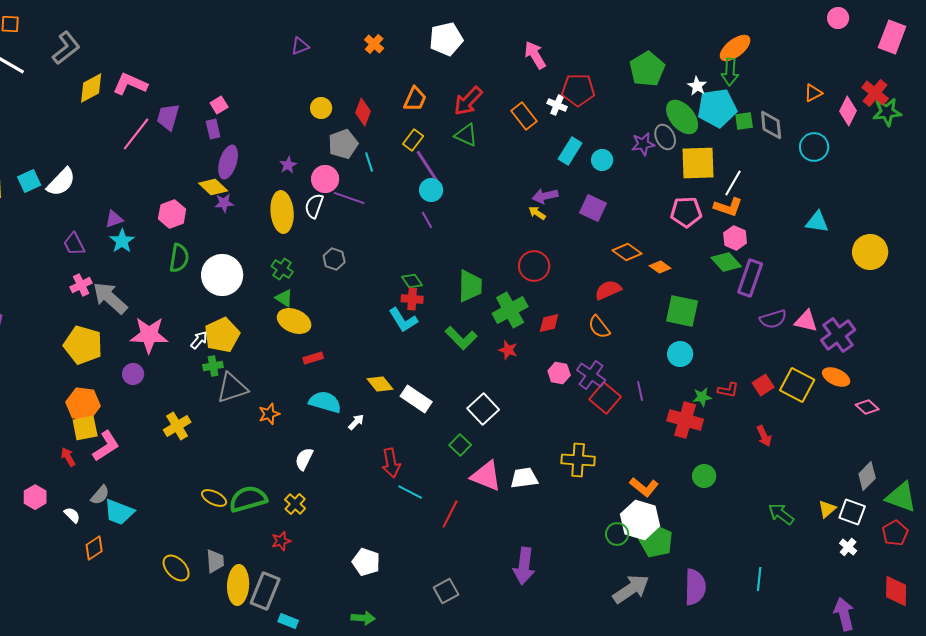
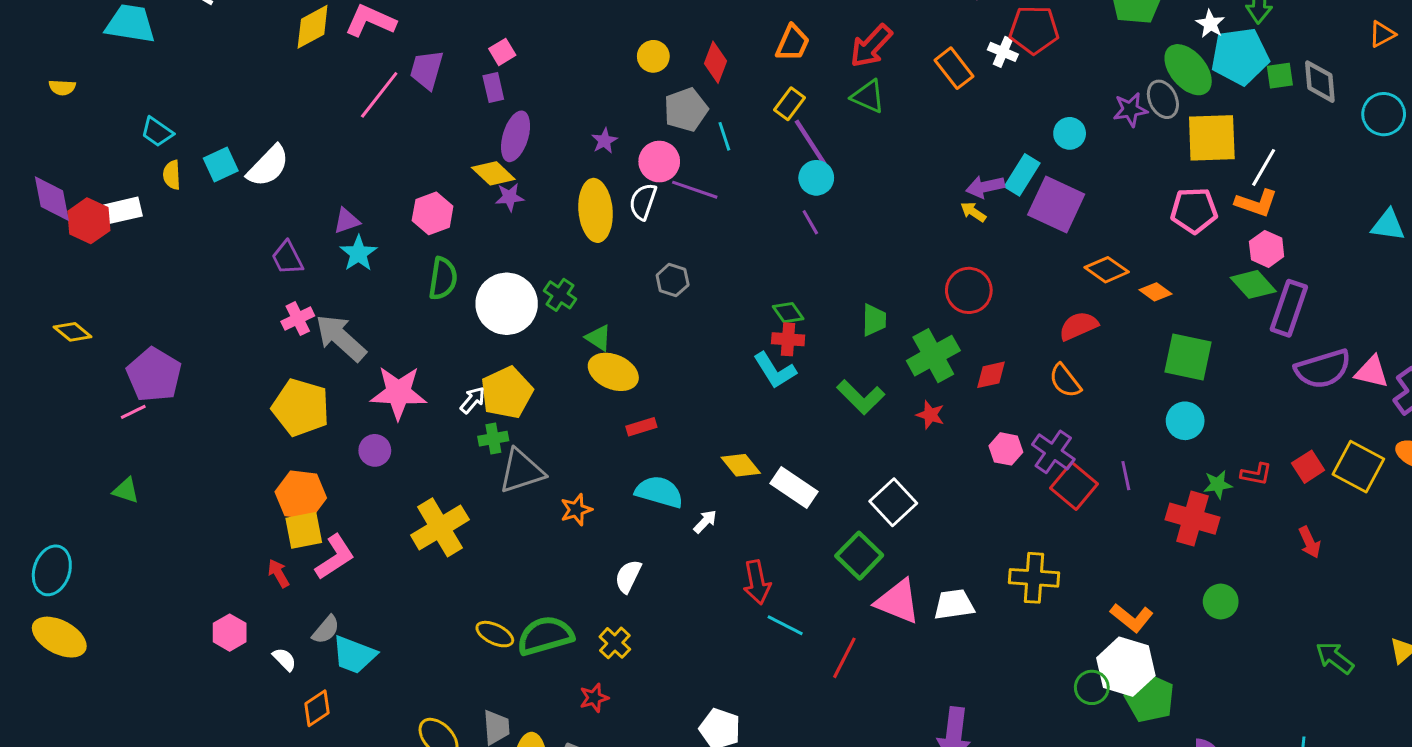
cyan rectangle: (570, 151) -> (1022, 175), moved
purple square: (593, 208) -> (1056, 204), size x1.4
green cross: (282, 269) -> (560, 295), moved
green trapezoid: (470, 286) -> (874, 320), size x0.7
purple semicircle: (773, 319) -> (1323, 369), size x1.4
yellow cross: (177, 426) -> (440, 527), size x1.4
green square: (460, 445) -> (859, 556), size x1.4

